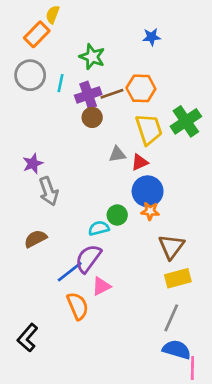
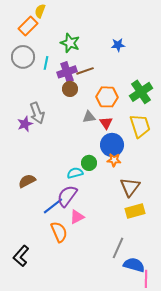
blue star: (152, 37) -> (118, 45), moved
orange hexagon: (141, 88) -> (107, 97), moved
yellow trapezoid: (149, 129) -> (140, 126), moved
red triangle: (140, 162) -> (106, 123), turned -40
gray arrow: (49, 191) -> (37, 113), moved
gray line: (171, 318) -> (118, 248), moved

